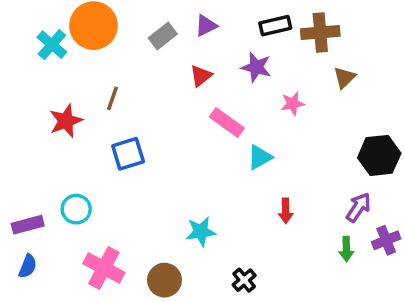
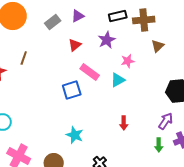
purple star: (256, 67) -> (107, 40), turned 30
blue square: (128, 154) -> (72, 90), moved
cyan triangle: (260, 157) -> (118, 80), moved
cyan star: (201, 232) -> (75, 135), turned 30

